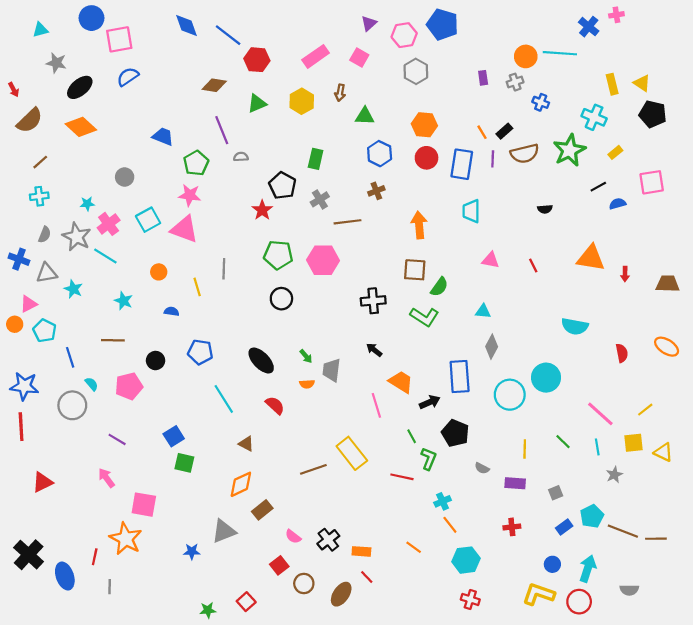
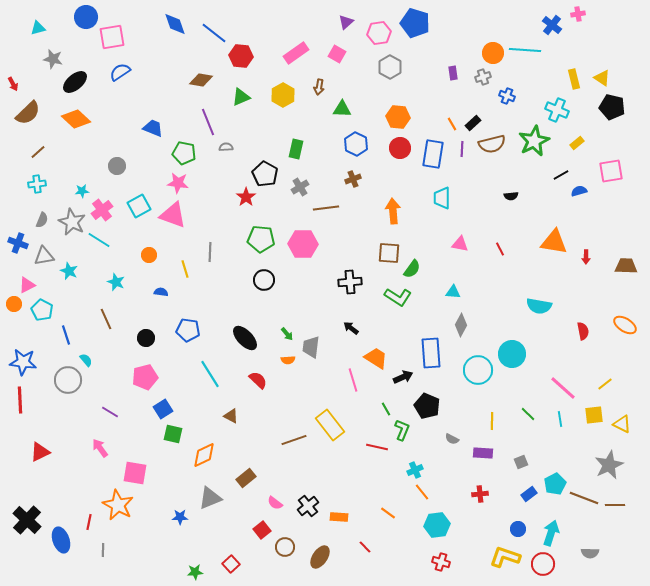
green pentagon: (196, 163) -> (184, 153), turned -30
brown line: (113, 340) -> (106, 319), turned 65
pink pentagon: (129, 386) -> (145, 377), moved
gray star: (614, 475) -> (609, 465), moved, size x1.8
orange diamond: (241, 484) -> (204, 455), moved
red line: (367, 577) -> (365, 547), moved

